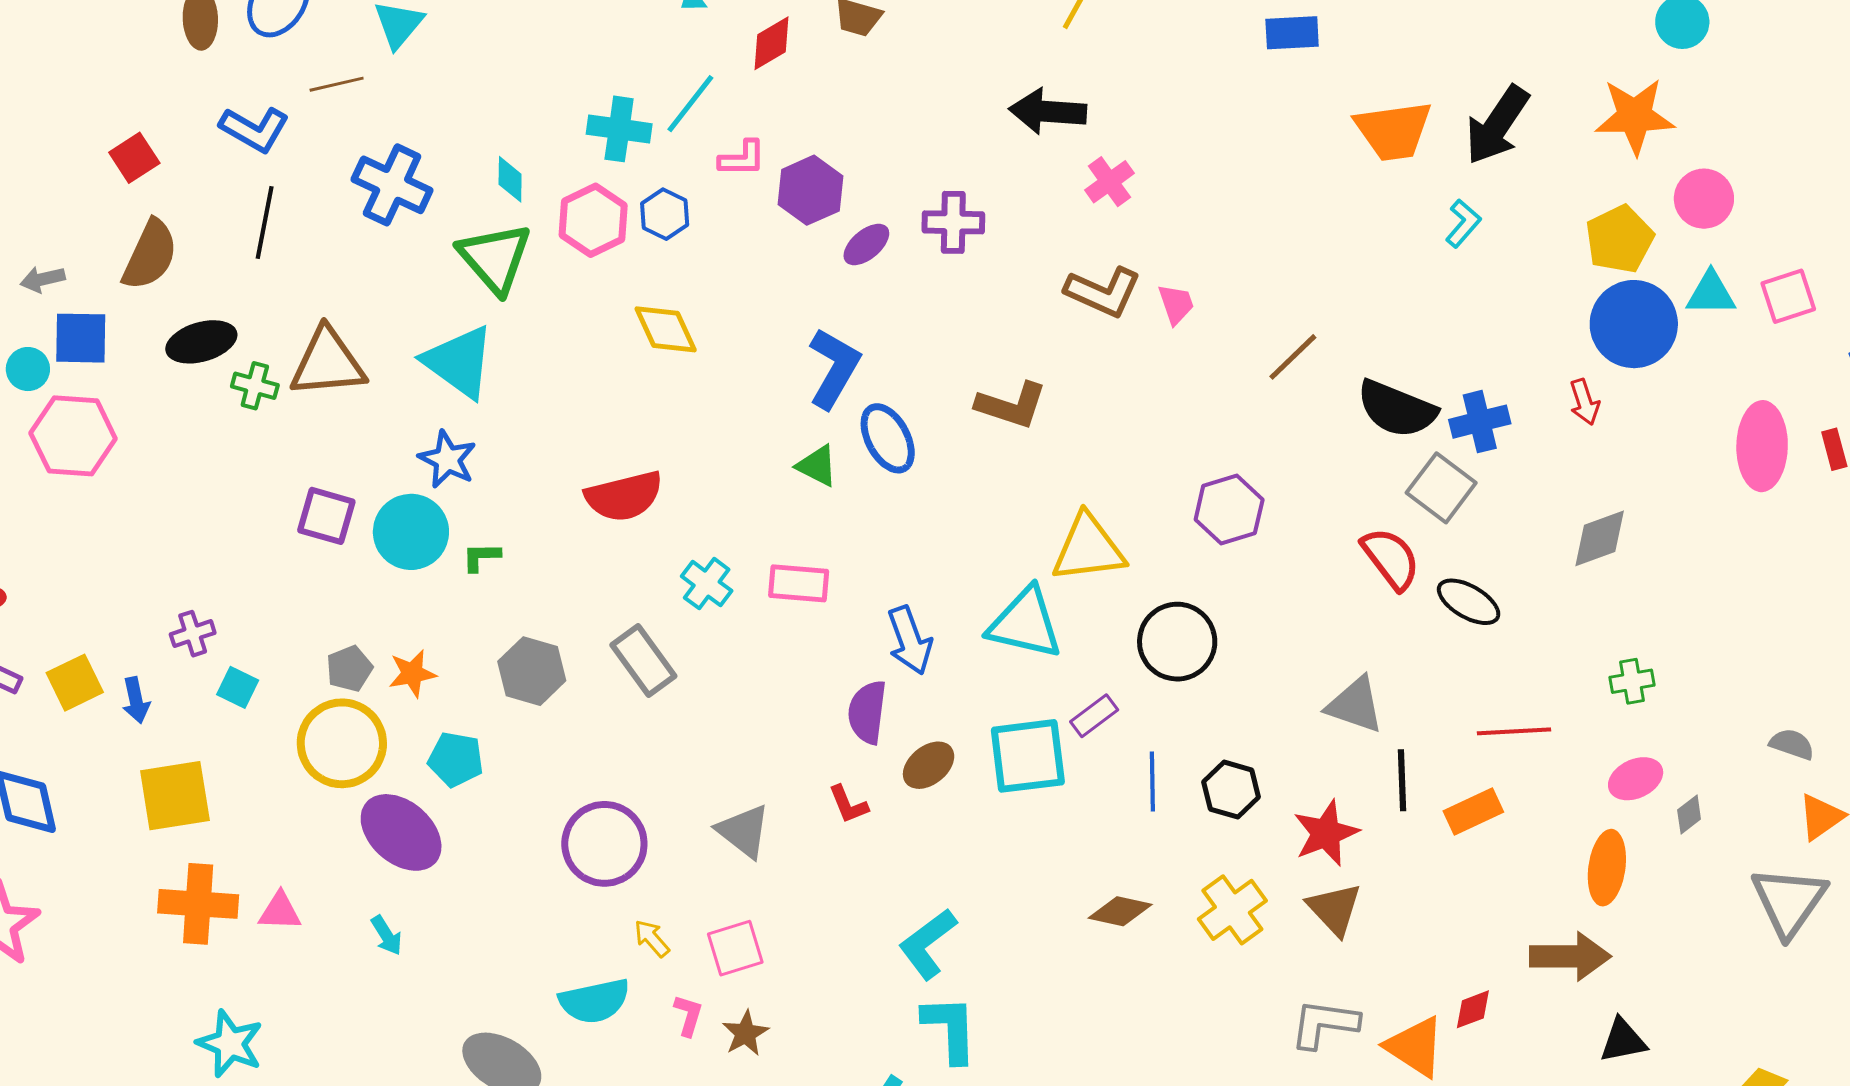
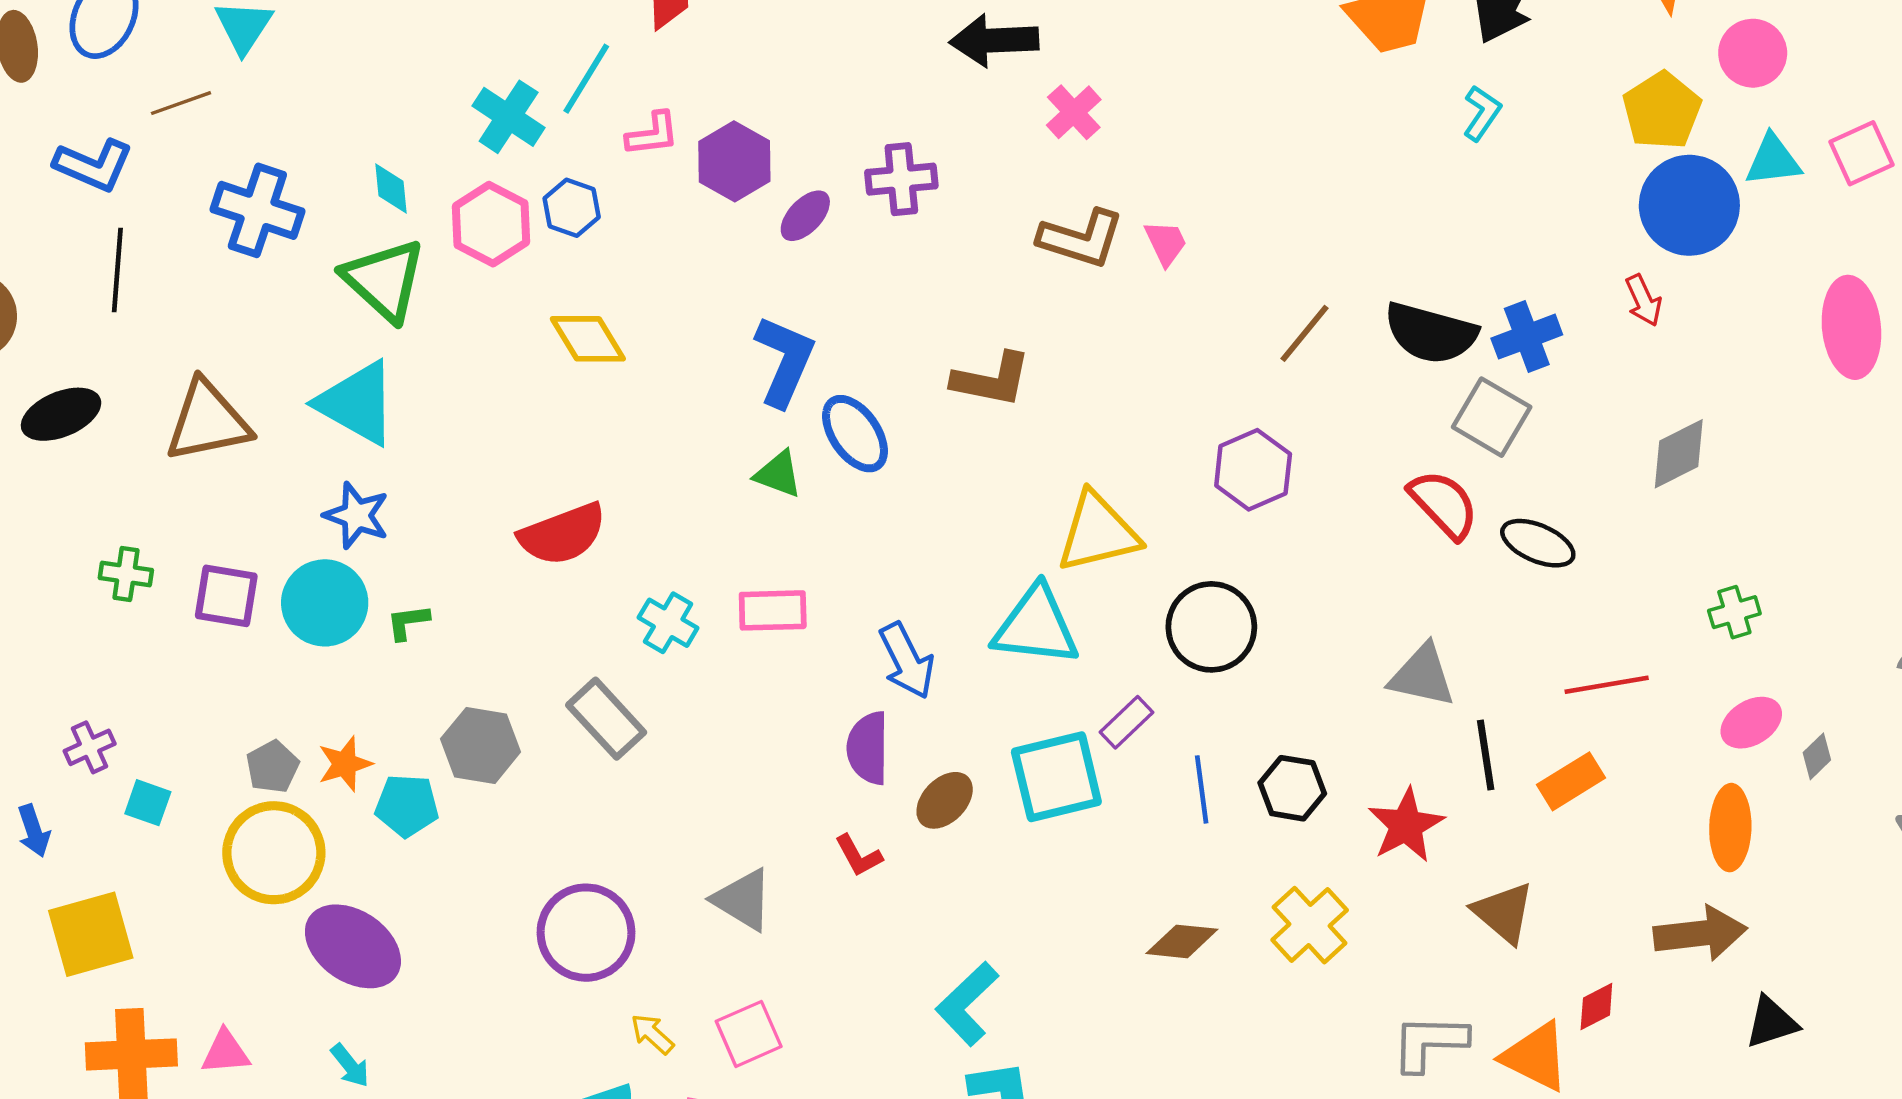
cyan cross: (619, 129) -> (509, 117), turned 32
brown line: (1293, 357) -> (1305, 333), moved
green cross: (255, 386) -> (126, 574), moved
cyan pentagon: (456, 759) -> (407, 806), moved
brown triangle: (1334, 909) -> (1504, 913), moved

